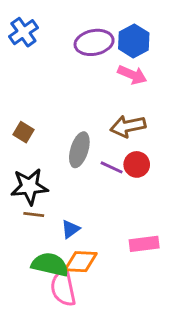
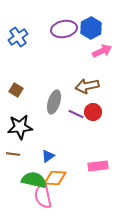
blue cross: (23, 32) -> (18, 37), moved
pink arrow: (132, 75) -> (102, 51), moved, turned -48
brown line: (34, 214) -> (13, 154), moved

